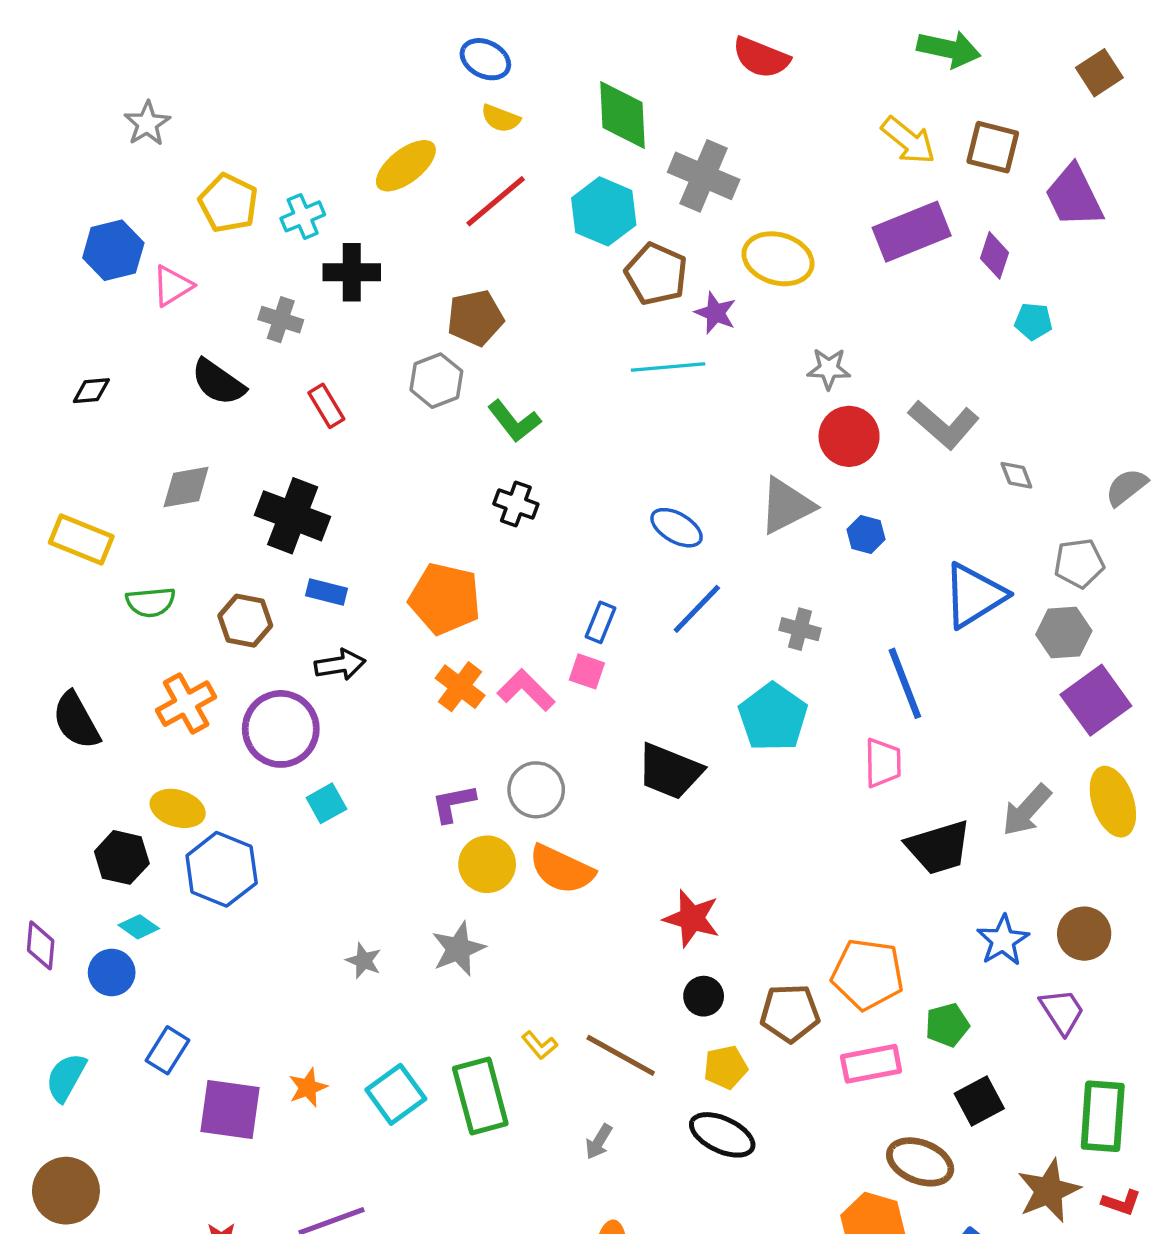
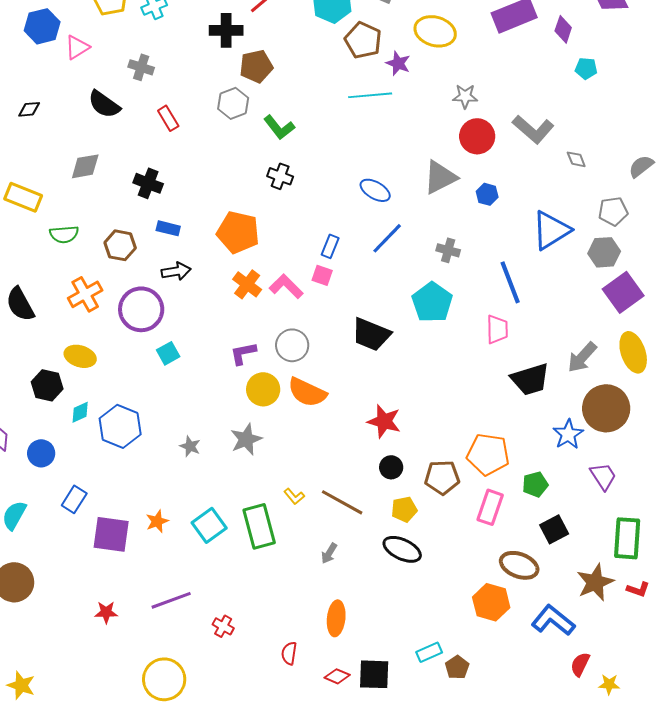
black cross: (352, 272) -> (226, 30), moved
black cross: (293, 516) -> (148, 183), size x0.7
blue hexagon: (222, 869) -> (120, 426), moved
cyan diamond: (139, 927) -> (80, 412), moved, turned -60
brown circle: (1084, 934) -> (606, 408), moved, size x1.5
pink rectangle: (871, 1064) -> (490, 507), turned -60

